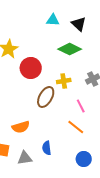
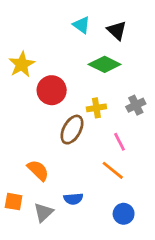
cyan triangle: (53, 20) -> (81, 25), turned 32
orange semicircle: (21, 127) -> (38, 170), turned -120
blue semicircle: (47, 148) -> (73, 199), turned -88
gray triangle: (25, 158) -> (43, 212), turned -35

